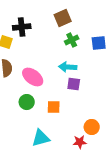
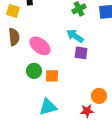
cyan arrow: (68, 67) -> (75, 36), turned 30
orange square: (54, 107) -> (52, 76), moved

